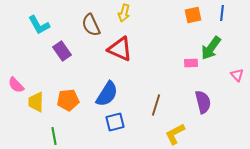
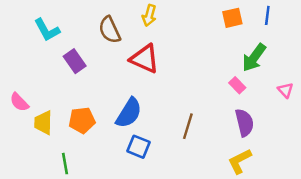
pink rectangle: (191, 63) -> (237, 85), moved, turned 48
blue square: (115, 122) -> (138, 147), turned 36
yellow L-shape: (175, 134) -> (240, 161), moved

